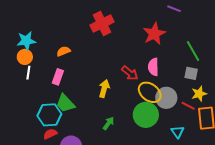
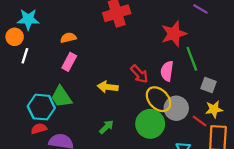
green line: (193, 51) -> (192, 59), moved
orange circle: (25, 57) -> (15, 37), moved
pink rectangle: (58, 77) -> (69, 62), moved
yellow arrow: (104, 89) -> (108, 87), turned -108

